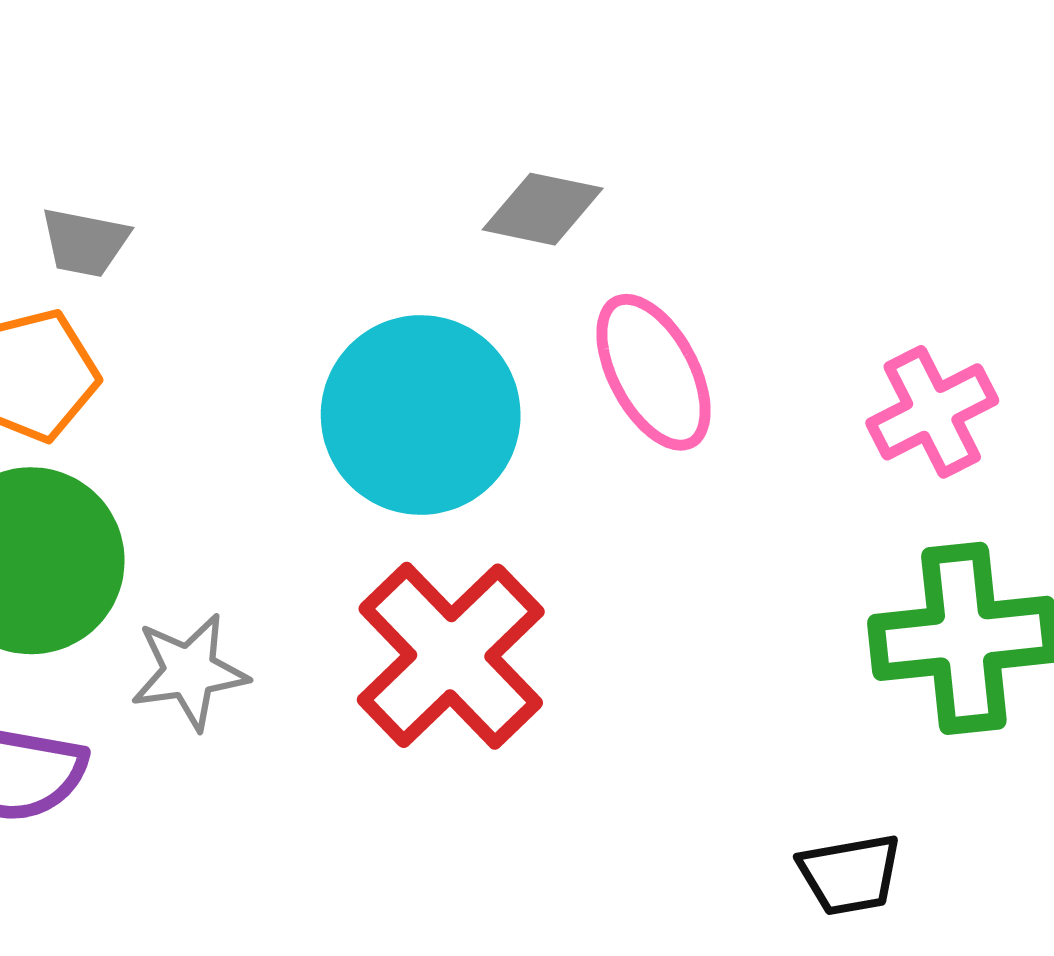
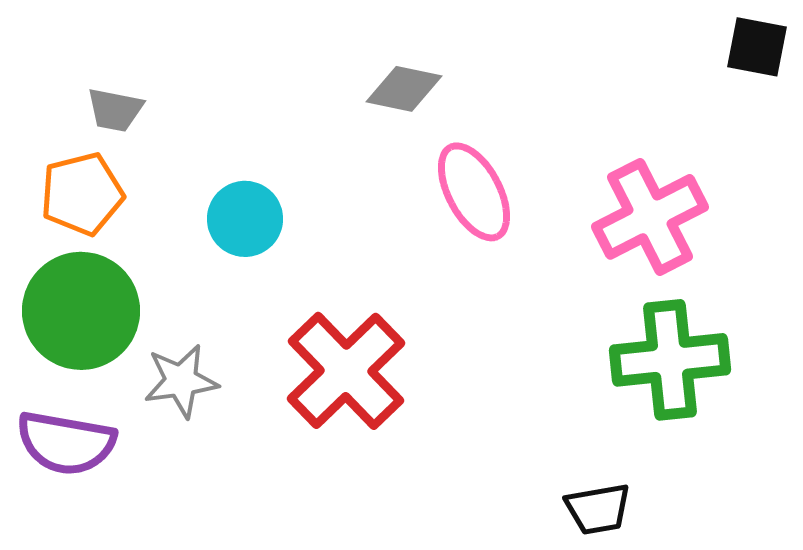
pink cross: (932, 412) -> (650, 217), size x1.4
cyan circle: (421, 415) -> (245, 219), moved, size x0.6

